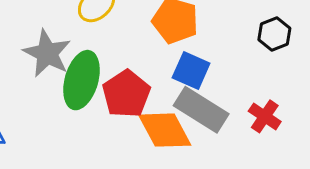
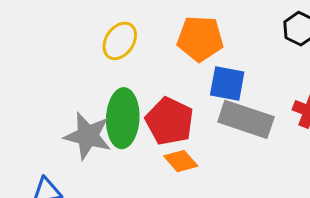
gray star: (47, 53) -> (88, 136), moved
orange diamond: (165, 130) -> (181, 161), moved, size x0.6

